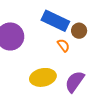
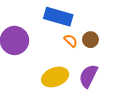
brown circle: (79, 31) -> (90, 40), moved

